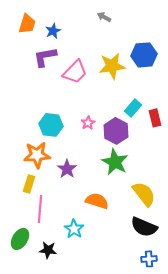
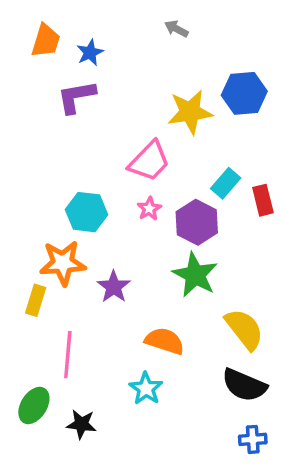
pink trapezoid: (75, 72) -> (149, 161), moved
yellow rectangle: (29, 184) -> (36, 300), moved
cyan star: (74, 229) -> (146, 389), moved

